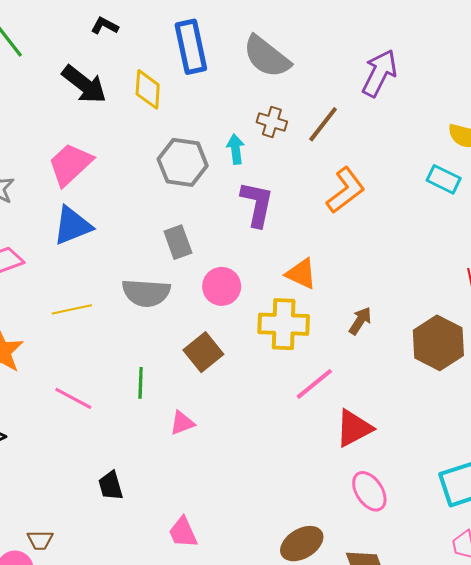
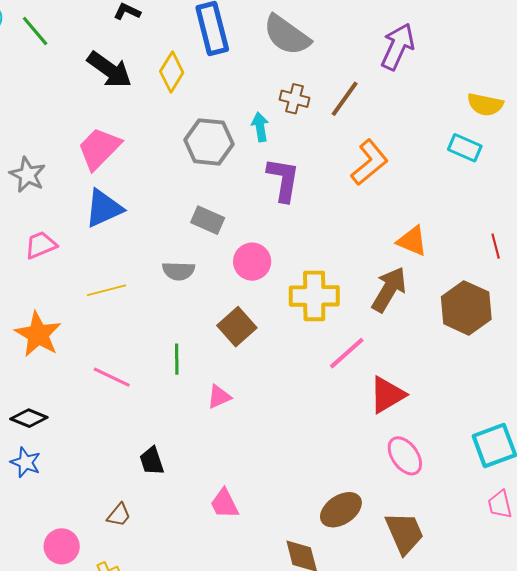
yellow diamond: (148, 89) -> (172, 72), turned 30
gray rectangle: (178, 242) -> (208, 220), turned -44
orange triangle: (301, 274) -> (412, 241), moved
gray semicircle: (146, 293) -> (179, 271), size x0.7
brown arrow: (360, 321) -> (389, 289), size x1.6
brown trapezoid: (40, 540) -> (119, 515), moved, turned -48

